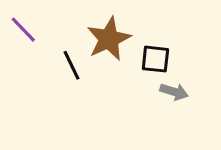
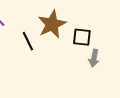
gray arrow: (174, 92) -> (94, 58), turned 84

